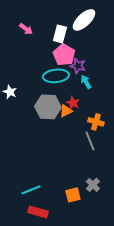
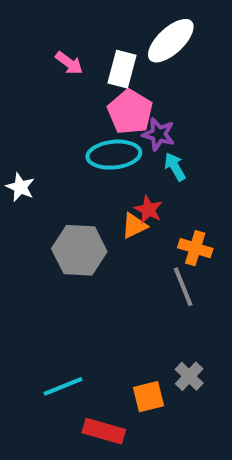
pink arrow: (26, 29) -> (69, 63), moved
gray hexagon: (48, 107) -> (79, 250), moved
red rectangle: (38, 212) -> (104, 431), moved

